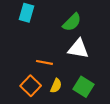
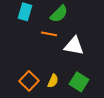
green semicircle: (72, 22) -> (59, 14), moved
orange line: (44, 62) -> (49, 34), moved

